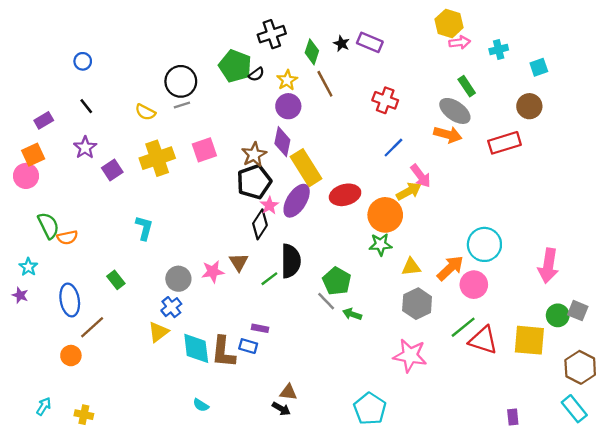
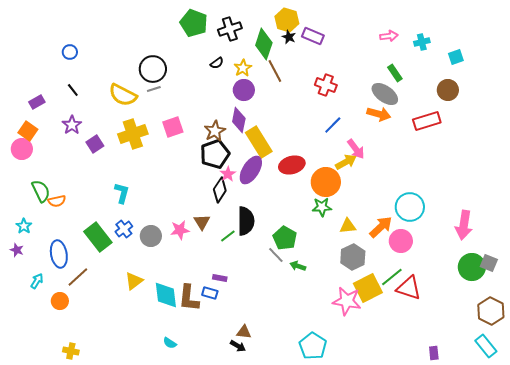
yellow hexagon: (449, 23) -> (287, 20), moved
green diamond: (312, 52) -> (264, 44), size x1.4
green pentagon: (235, 66) -> (194, 23), moved
yellow semicircle: (145, 112) -> (123, 95), size x1.6
orange square: (33, 155) -> (28, 131), turned -30
green rectangle: (116, 280) -> (98, 237), size x1.8
blue cross: (171, 307) -> (124, 229), moved
green circle: (558, 315) -> (472, 267), size x1.4
yellow square: (529, 340) -> (368, 288), moved, turned -32
cyan arrow: (44, 406) -> (37, 281), moved

